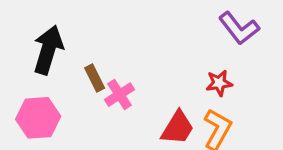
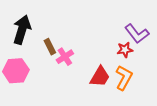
purple L-shape: (239, 28) -> (137, 34), moved

